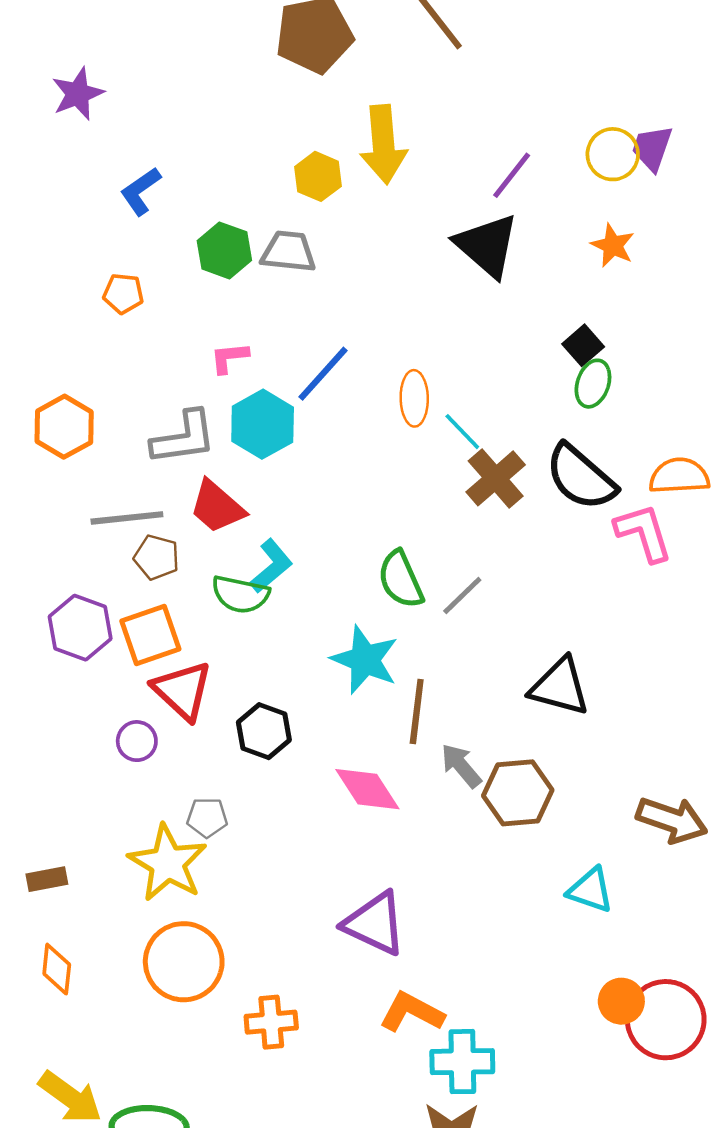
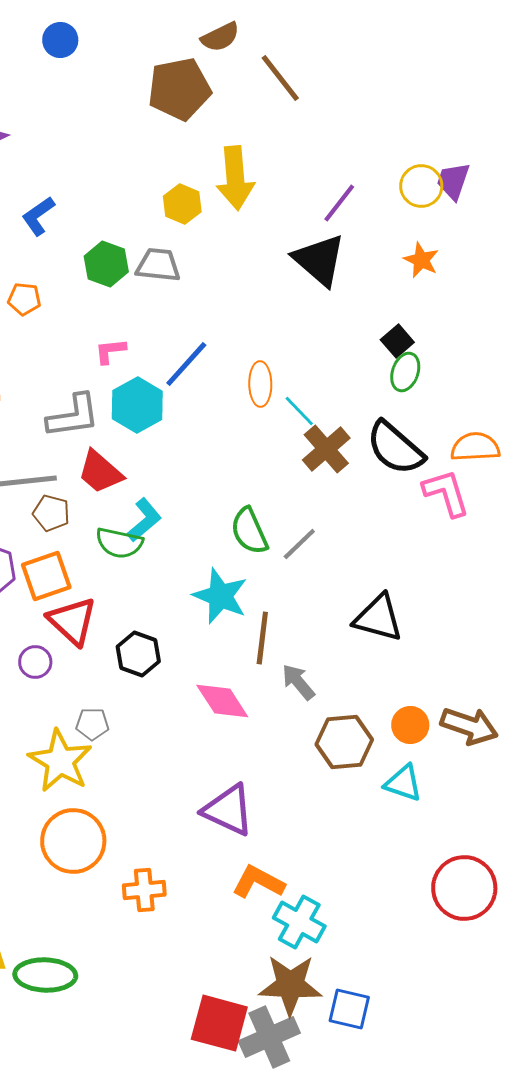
brown hexagon: (518, 793) -> (344, 742), moved
orange circle: (621, 1001) -> (410, 725), moved
cyan cross: (462, 1062) -> (299, 922), turned 30

